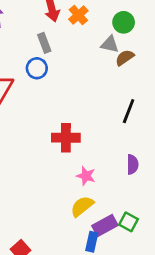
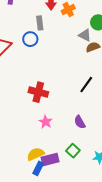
purple semicircle: (133, 164) -> (80, 122), turned 136
yellow semicircle: (82, 206) -> (35, 154), moved
green square: (129, 222) -> (73, 151), moved

